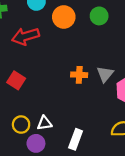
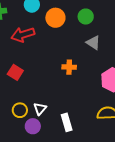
gray triangle: (105, 74) -> (93, 43), moved, turned -35
white triangle: (44, 123) -> (40, 109), turned -40
white rectangle: (76, 139) -> (67, 122), turned -36

